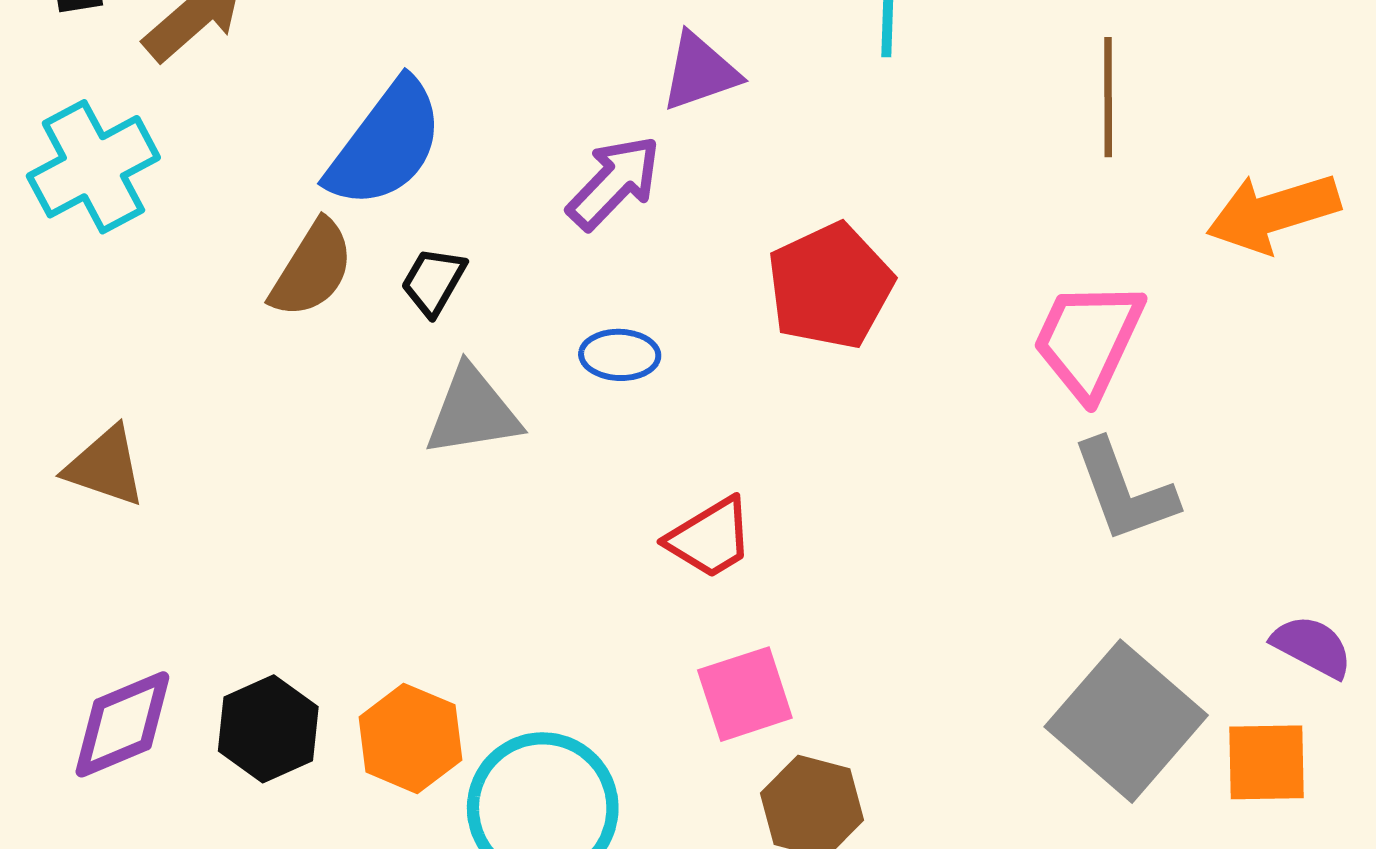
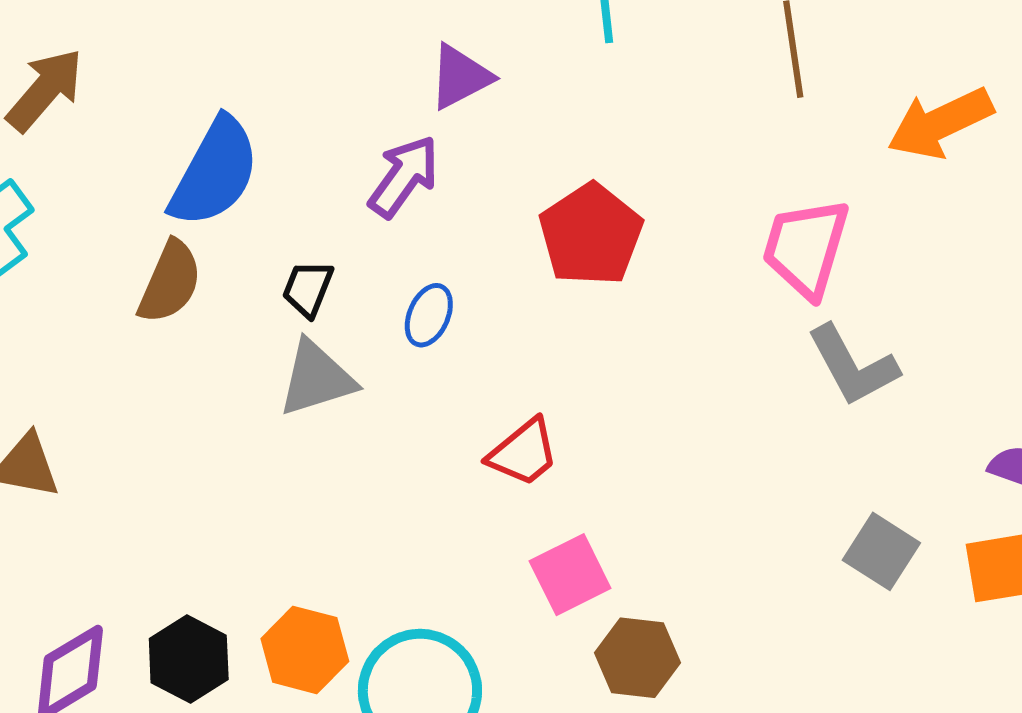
black trapezoid: (433, 281) -> (308, 289), moved
blue ellipse: (620, 355) -> (429, 315), turned -60
gray square: (1126, 721) -> (881, 551), size x0.6

